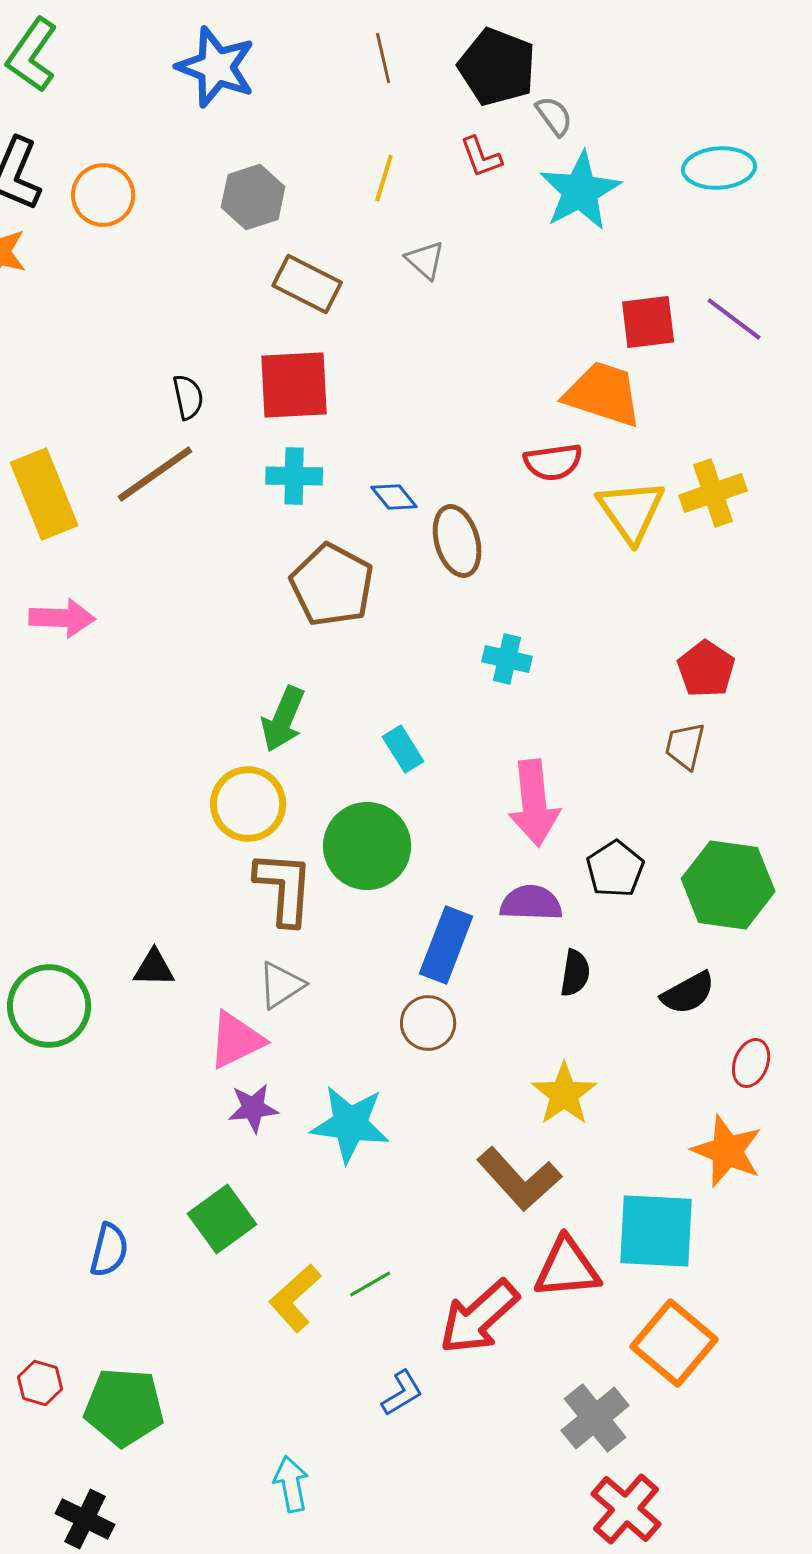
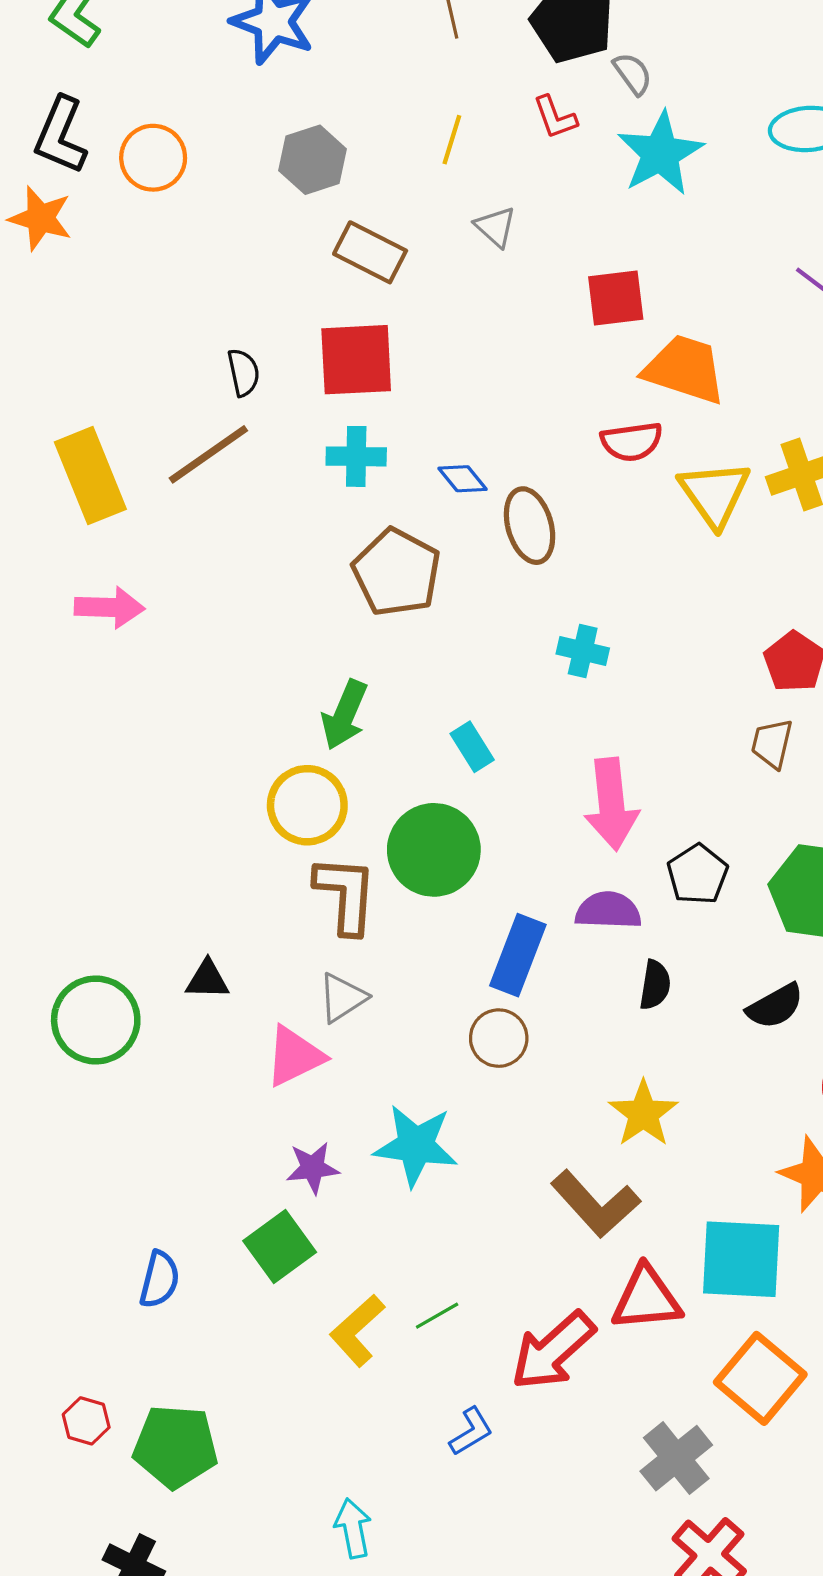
red square: (648, 322) -> (616, 298), moved
purple star: (253, 1108) -> (313, 1168), moved

